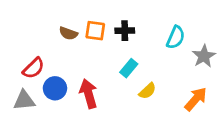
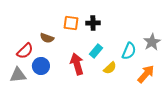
brown semicircle: (68, 33) -> (47, 38), moved
cyan semicircle: (176, 37) -> (129, 51), moved
red arrow: (89, 94) -> (77, 64), moved

